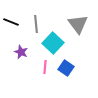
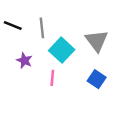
gray triangle: (78, 24) -> (97, 41), moved
blue square: (66, 68) -> (97, 79), moved

